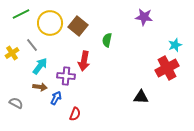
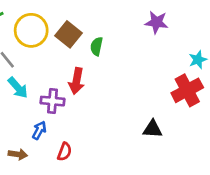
green semicircle: (107, 40) -> (97, 46), moved
cyan arrow: (40, 66) -> (18, 88), turned 102
brown arrow: (40, 87) -> (18, 154), moved

